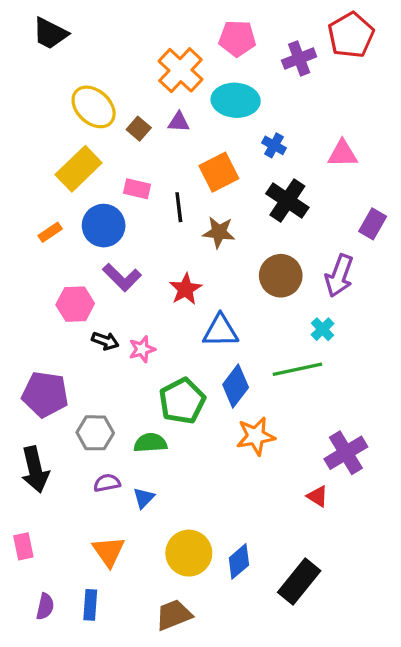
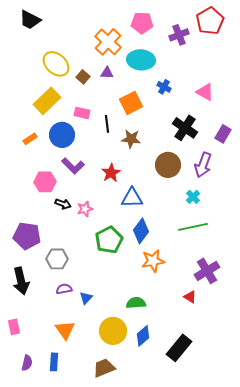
pink triangle: (343, 154) -> (205, 92), turned 30
black cross: (287, 201) -> (185, 128), moved
green line: (297, 369) -> (193, 227), moved
green semicircle: (150, 443) -> (136, 303), moved

